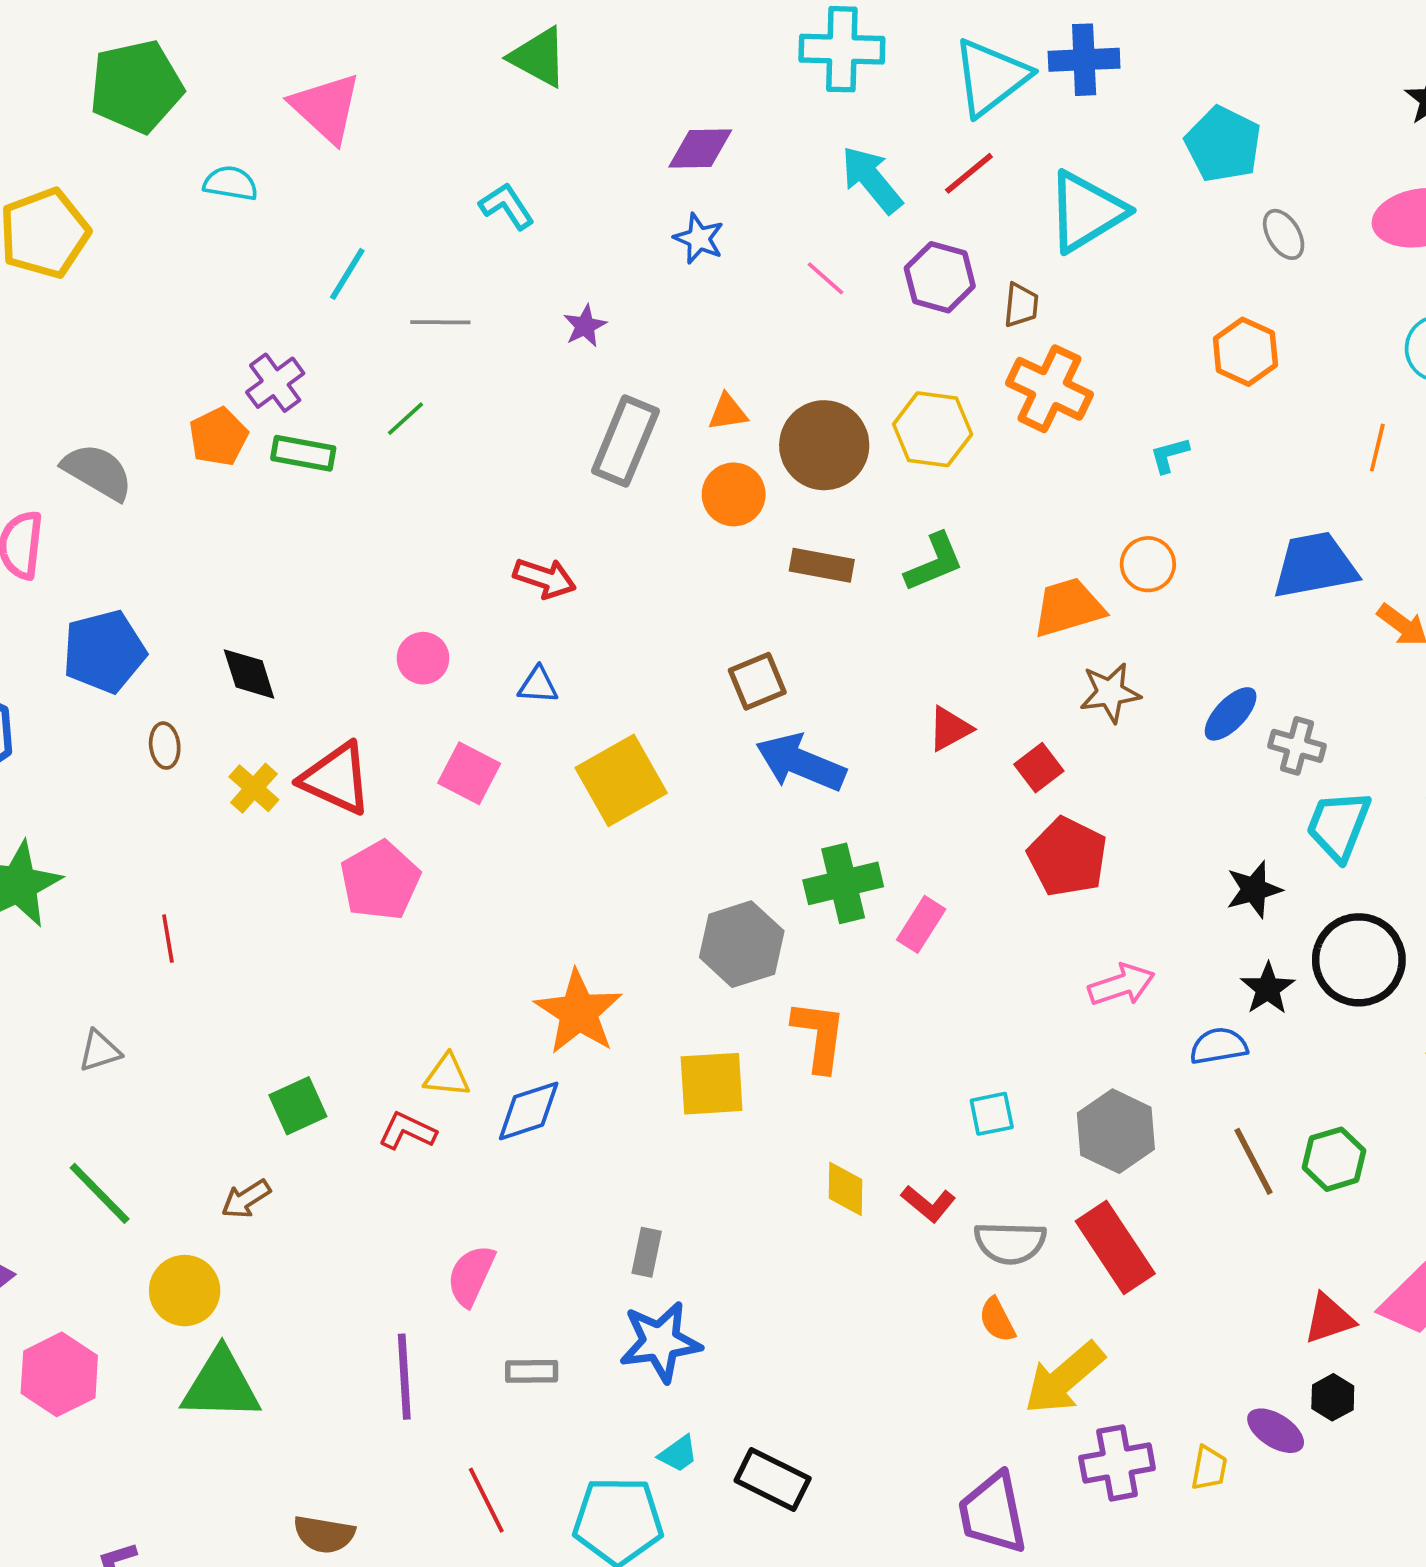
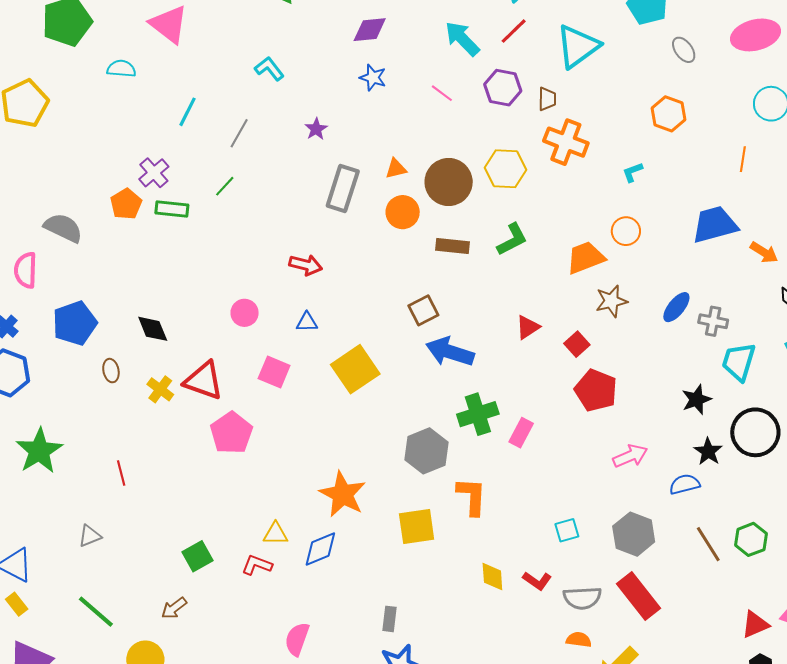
gray line: (440, 322) -> (239, 133), turned -56
orange semicircle: (997, 1320) -> (579, 640), turned 130

